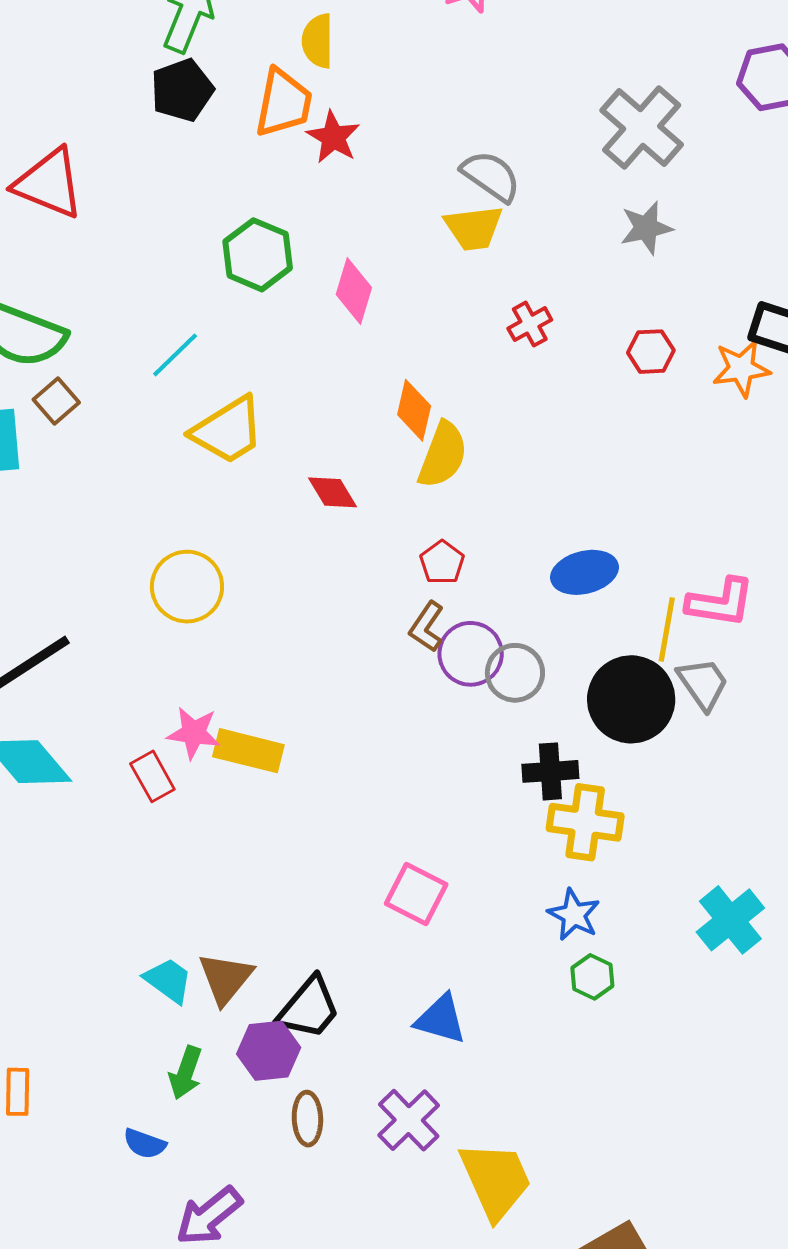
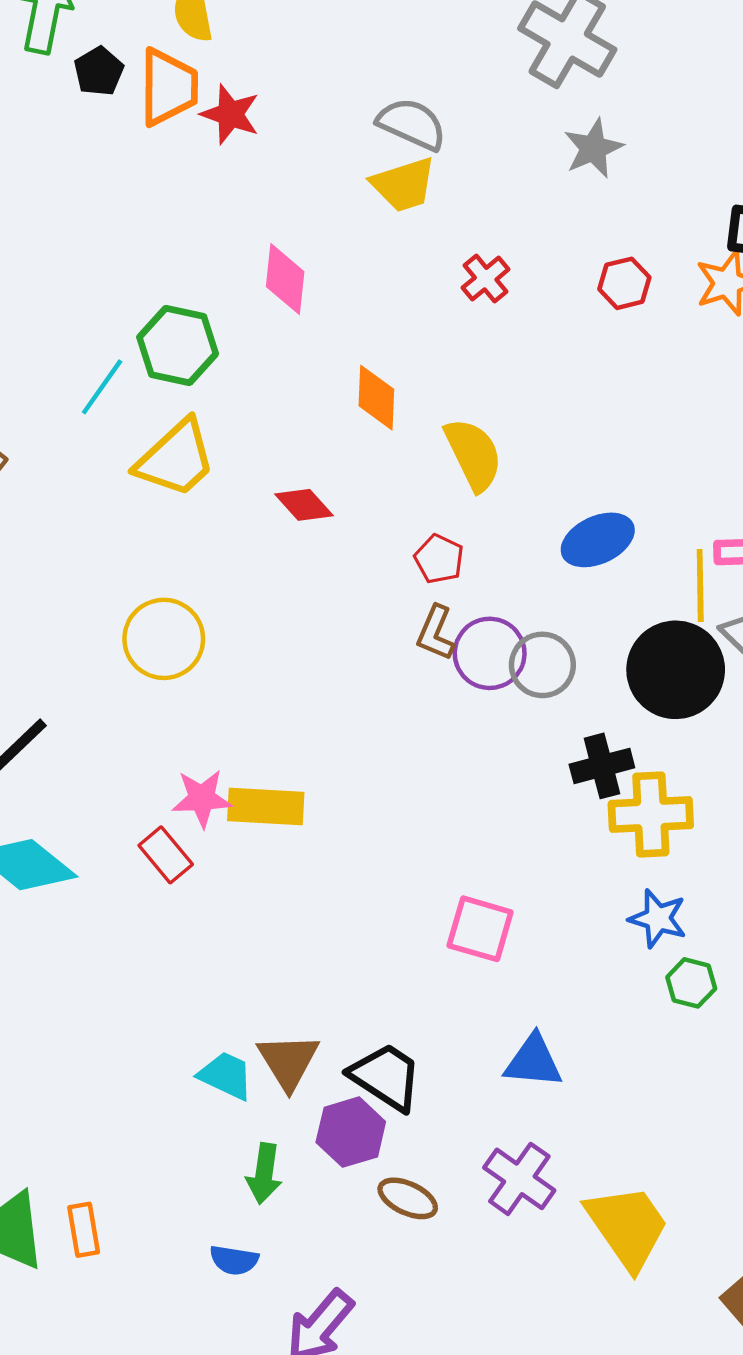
black pentagon: (182, 90) -> (99, 71), moved, size x0.7
green hexagon: (258, 255) -> (178, 345), moved
yellow semicircle: (443, 455) -> (473, 454), moved, turned -36
black trapezoid: (309, 1008) -> (386, 1077), turned -86
brown ellipse: (307, 1119) -> (408, 1198), turned -52

